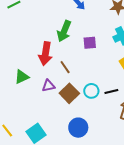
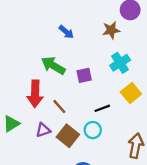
green arrow: (64, 31) -> (53, 66), turned 105
black line: (111, 92) -> (102, 108), moved

